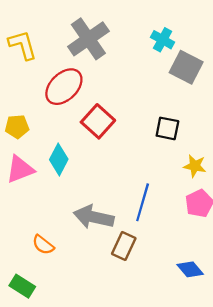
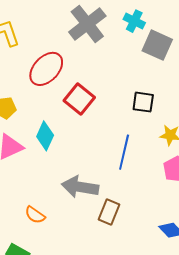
gray cross: (88, 39) -> (87, 24), moved
blue line: (143, 202) -> (124, 152), moved

